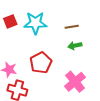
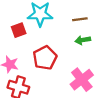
red square: (10, 21) -> (19, 30), moved

